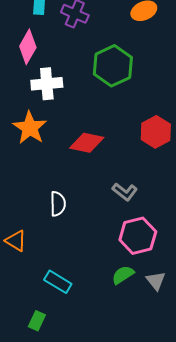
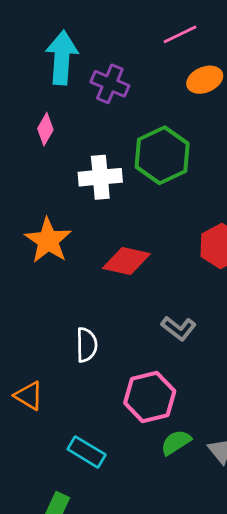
pink diamond: (28, 47) -> (45, 129), size x0.7
white cross: (47, 84) -> (100, 177), moved
pink hexagon: (138, 236) -> (150, 397), moved

